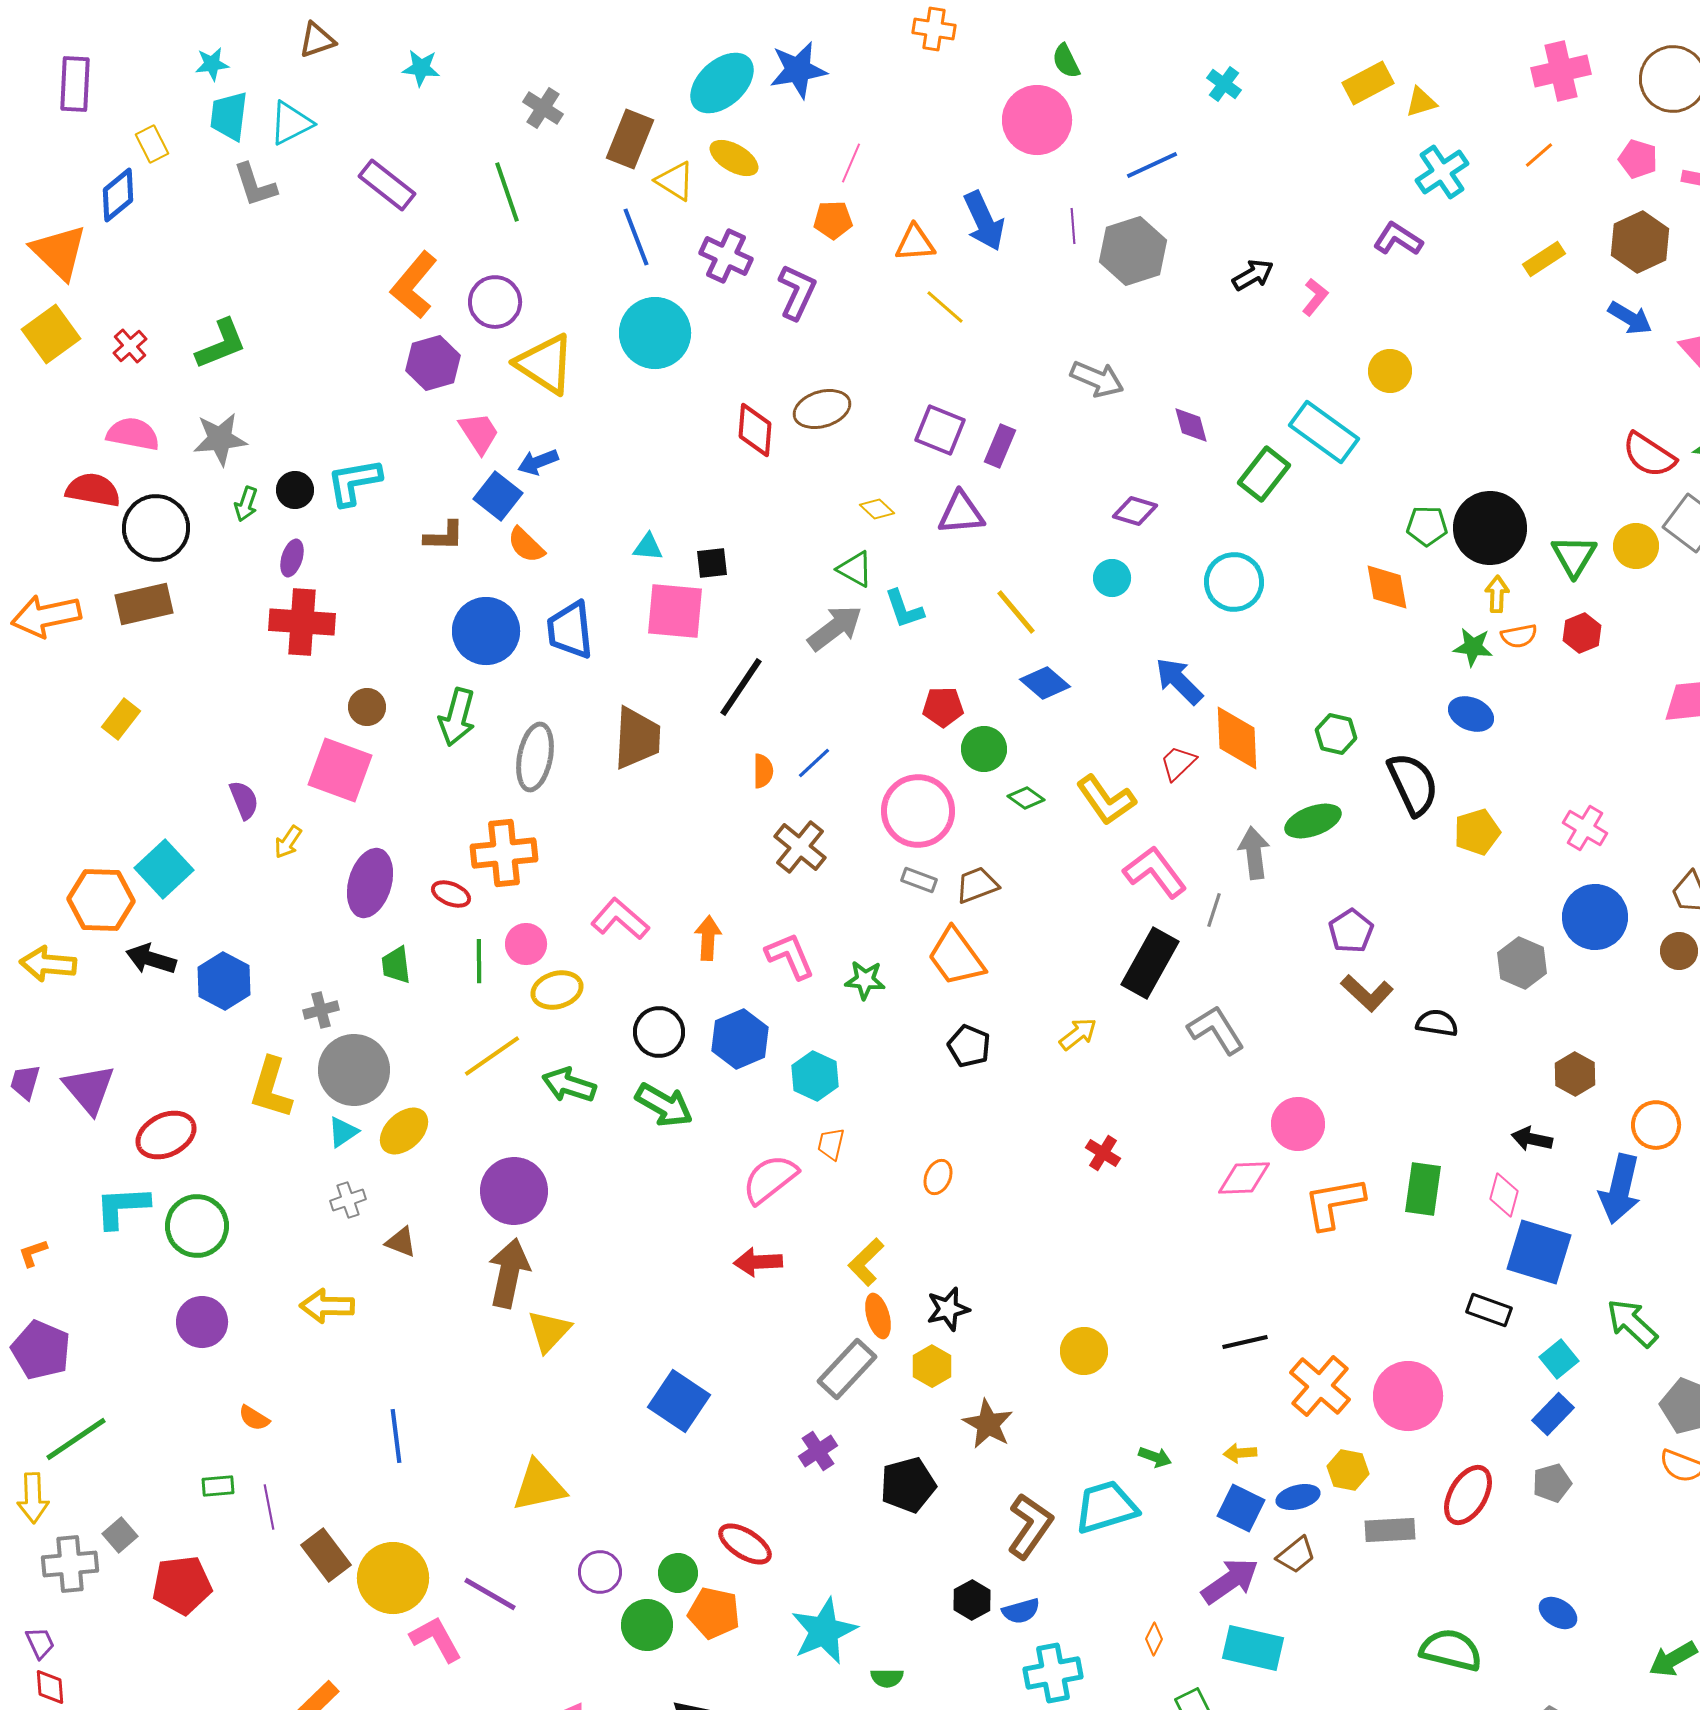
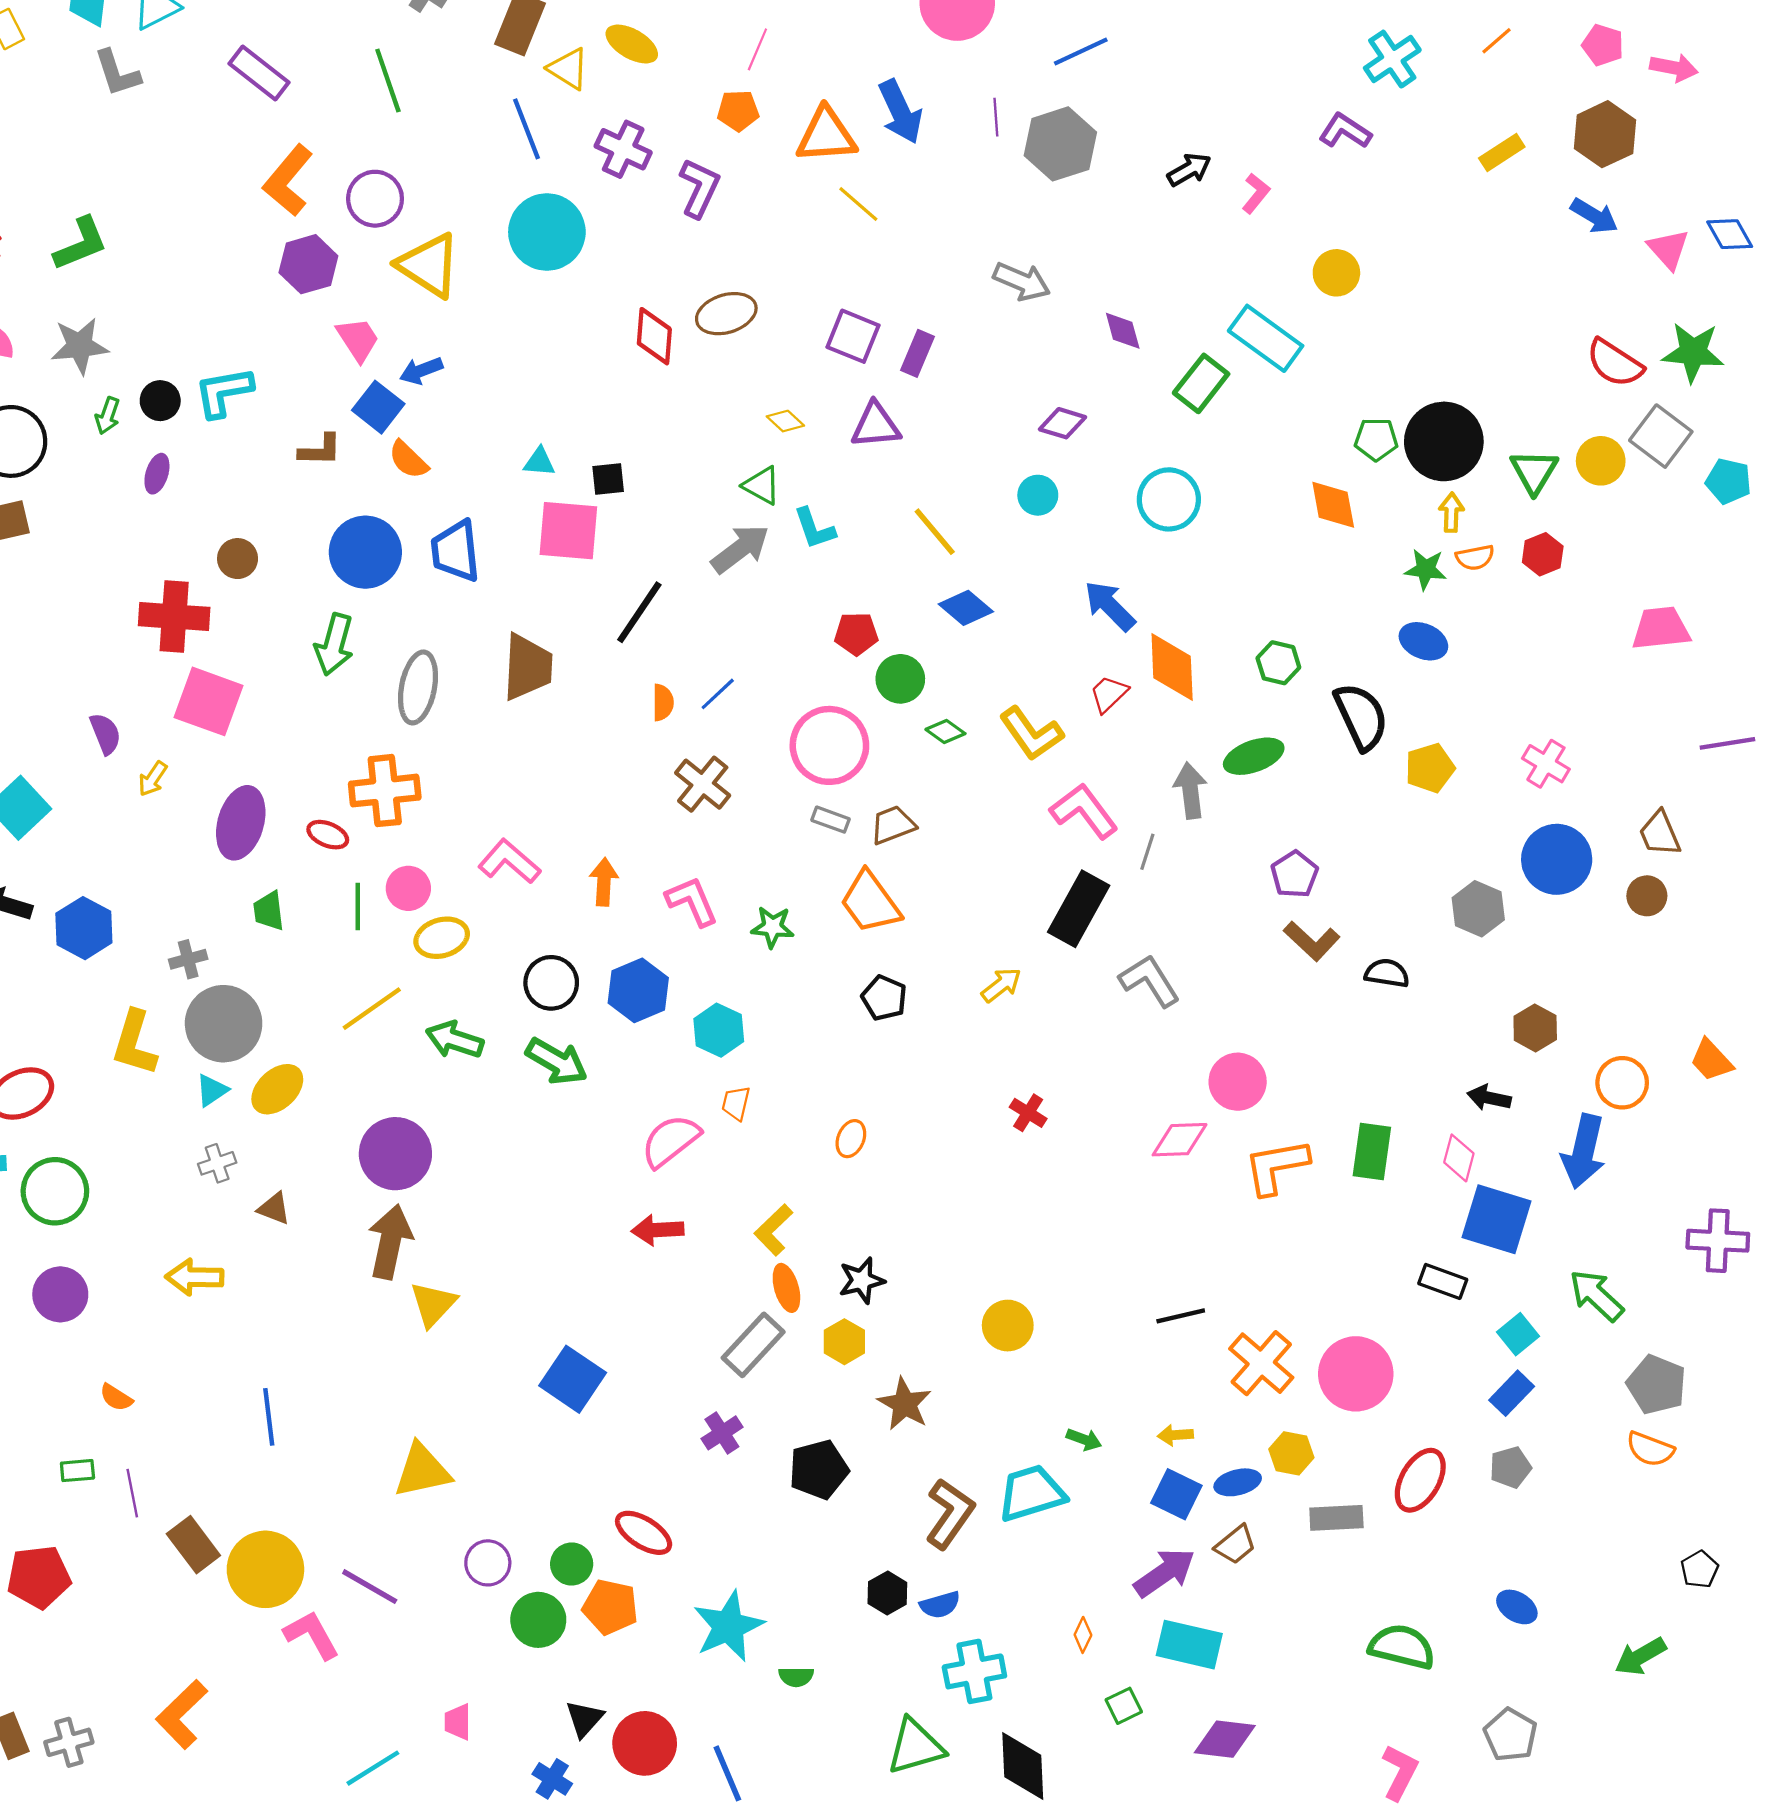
orange triangle: (915, 243) -> (826, 135), size x1.4
red cross: (302, 622) -> (174, 617), moved
brown circle: (367, 707) -> (238, 559), moved

